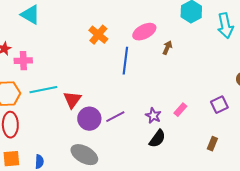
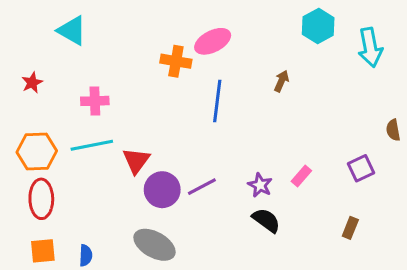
pink ellipse: (144, 32) -> (213, 41), moved
orange cross: (98, 35) -> (176, 61), turned -30
pink cross: (23, 61) -> (95, 101), moved
black semicircle: (157, 139) -> (266, 220), turned -90

